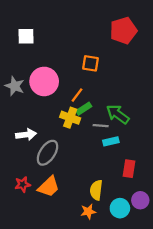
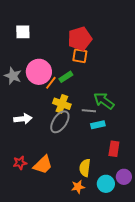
red pentagon: (123, 31) -> (80, 39), moved
orange line: (77, 95) -> (51, 83), moved
green rectangle: (84, 109) -> (66, 77), moved
gray ellipse: (48, 153) -> (60, 122), moved

